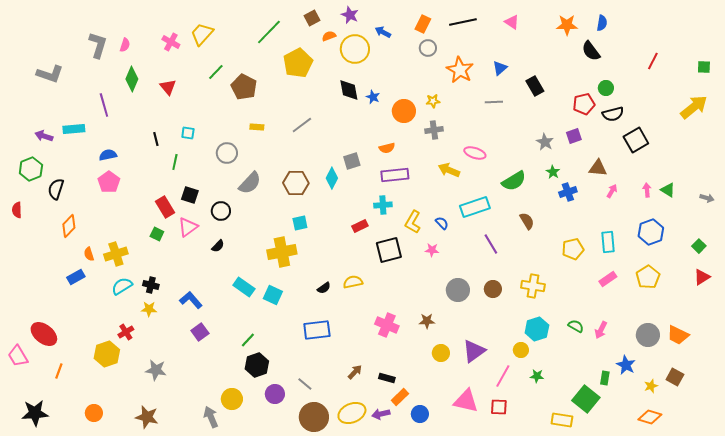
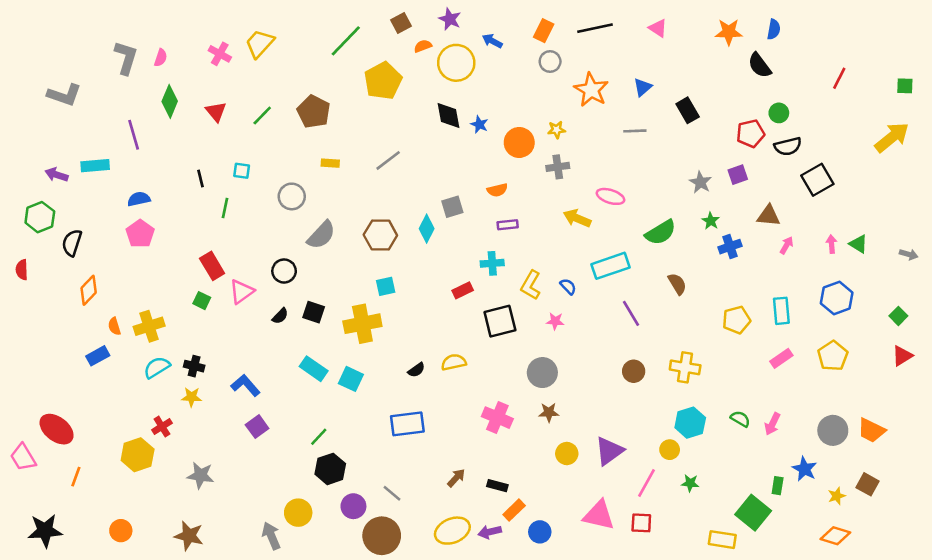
green line: (216, 72) -> (262, 115), moved
purple rectangle: (395, 175) -> (508, 225), size x0.6
black square: (190, 195) -> (314, 312), moved
gray circle: (458, 290) -> (542, 373), moved
brown circle: (314, 417) -> (382, 536), moved

